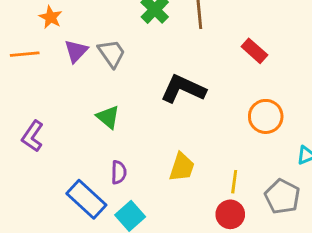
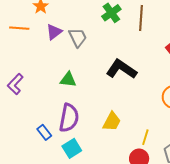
green triangle: (108, 117) -> (68, 80), turned -42
purple semicircle: (119, 172) -> (69, 118), size x1.8
blue rectangle: (86, 199) -> (44, 132), size x0.6

